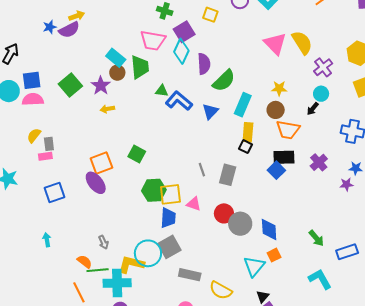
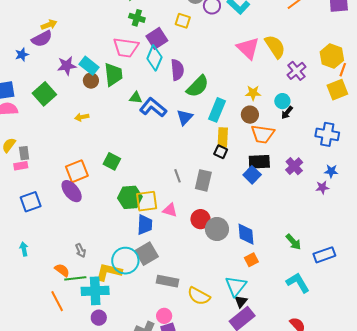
blue star: (50, 27) -> (22, 55), moved
purple star: (101, 86) -> (67, 66), moved, turned 30
cyan circle: (321, 94) -> (282, 101), moved
cyan triangle: (254, 266) -> (236, 286), moved

